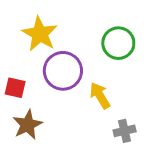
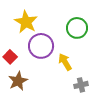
red square: (15, 88) -> (10, 57), turned 32

